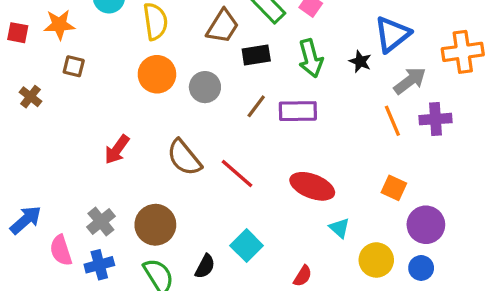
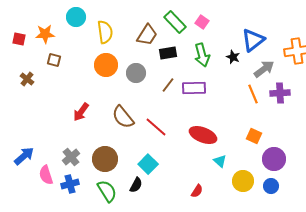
cyan square: (247, 246) -> (148, 164), moved

